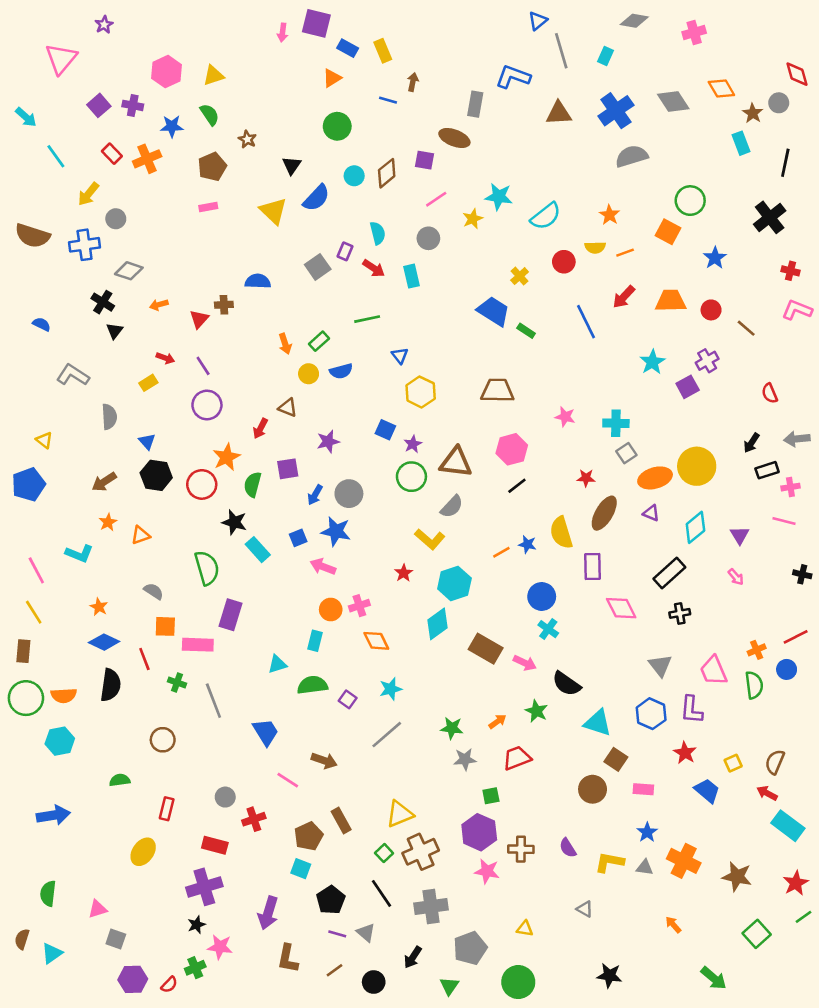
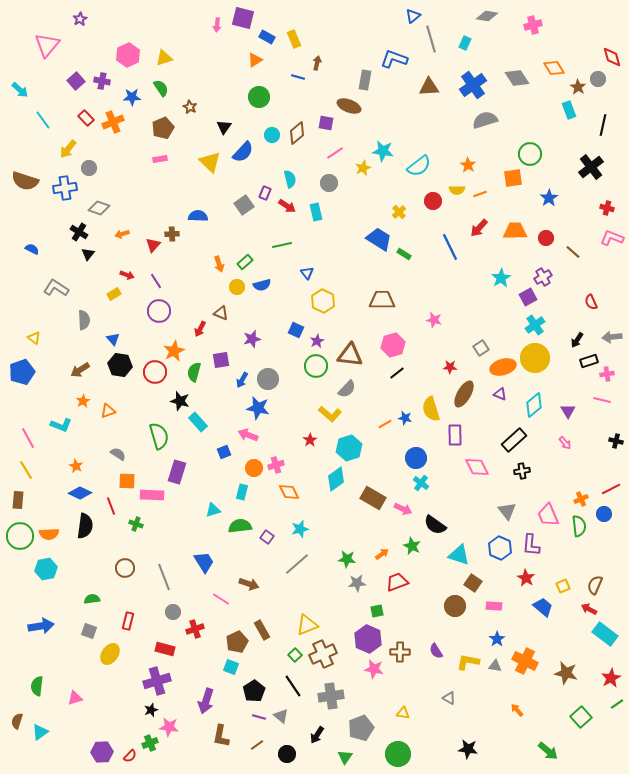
orange square: (668, 232) -> (513, 178), turned -36
cyan cross: (616, 423) -> (535, 325), moved, turned -36
blue square: (298, 538) -> (224, 452), moved
gray line: (213, 701) -> (164, 577), moved
gray square: (116, 939) -> (89, 631), moved

